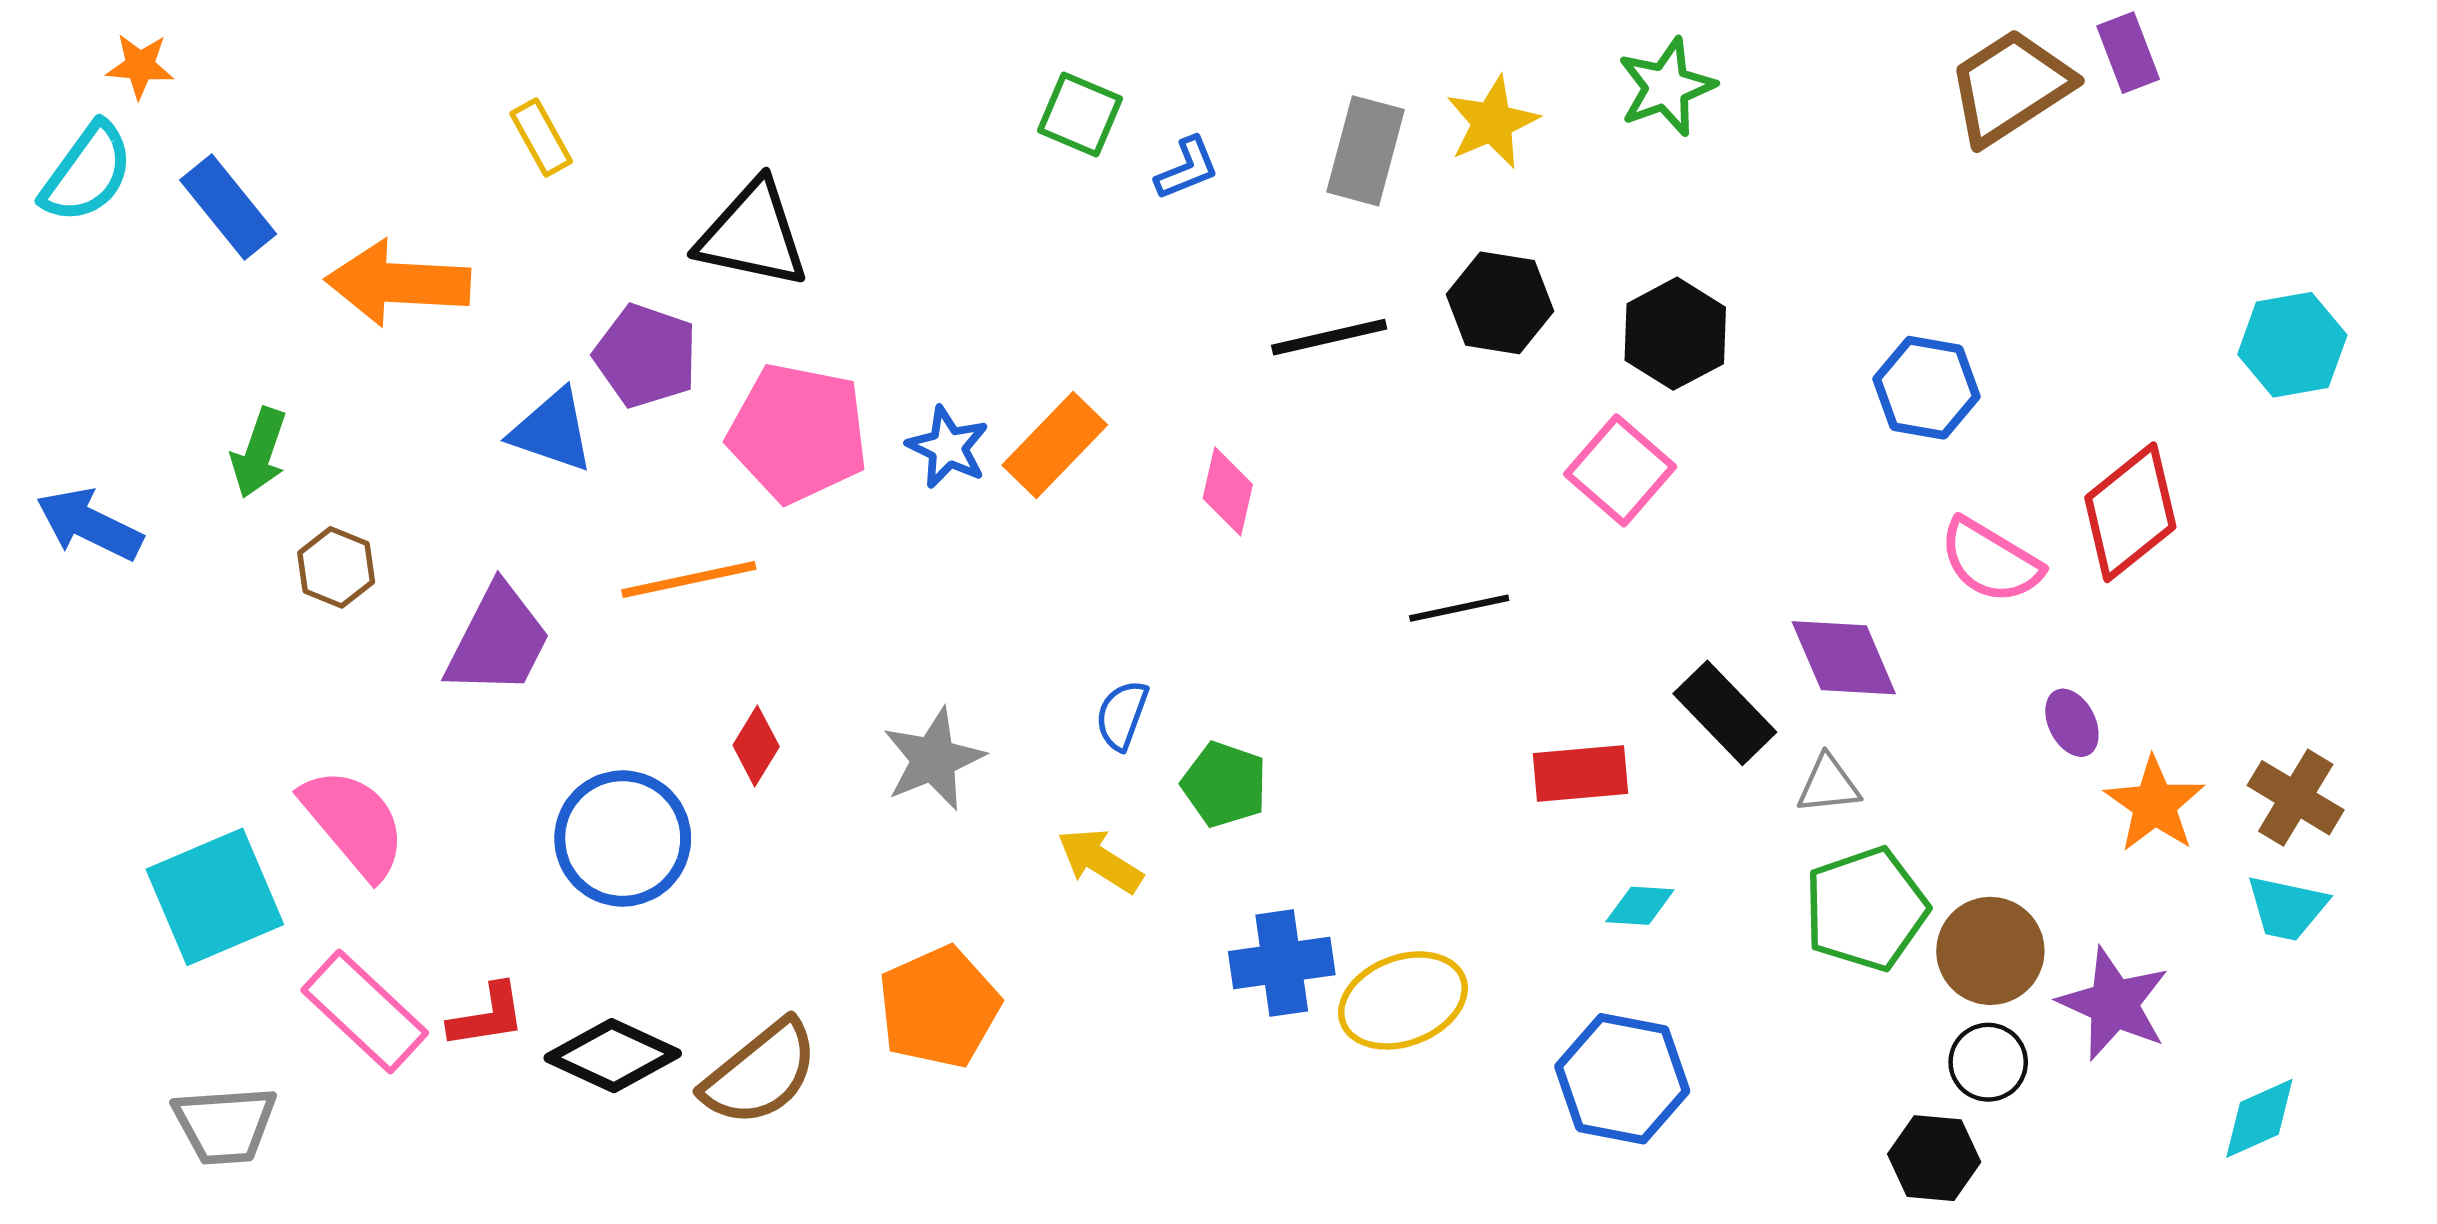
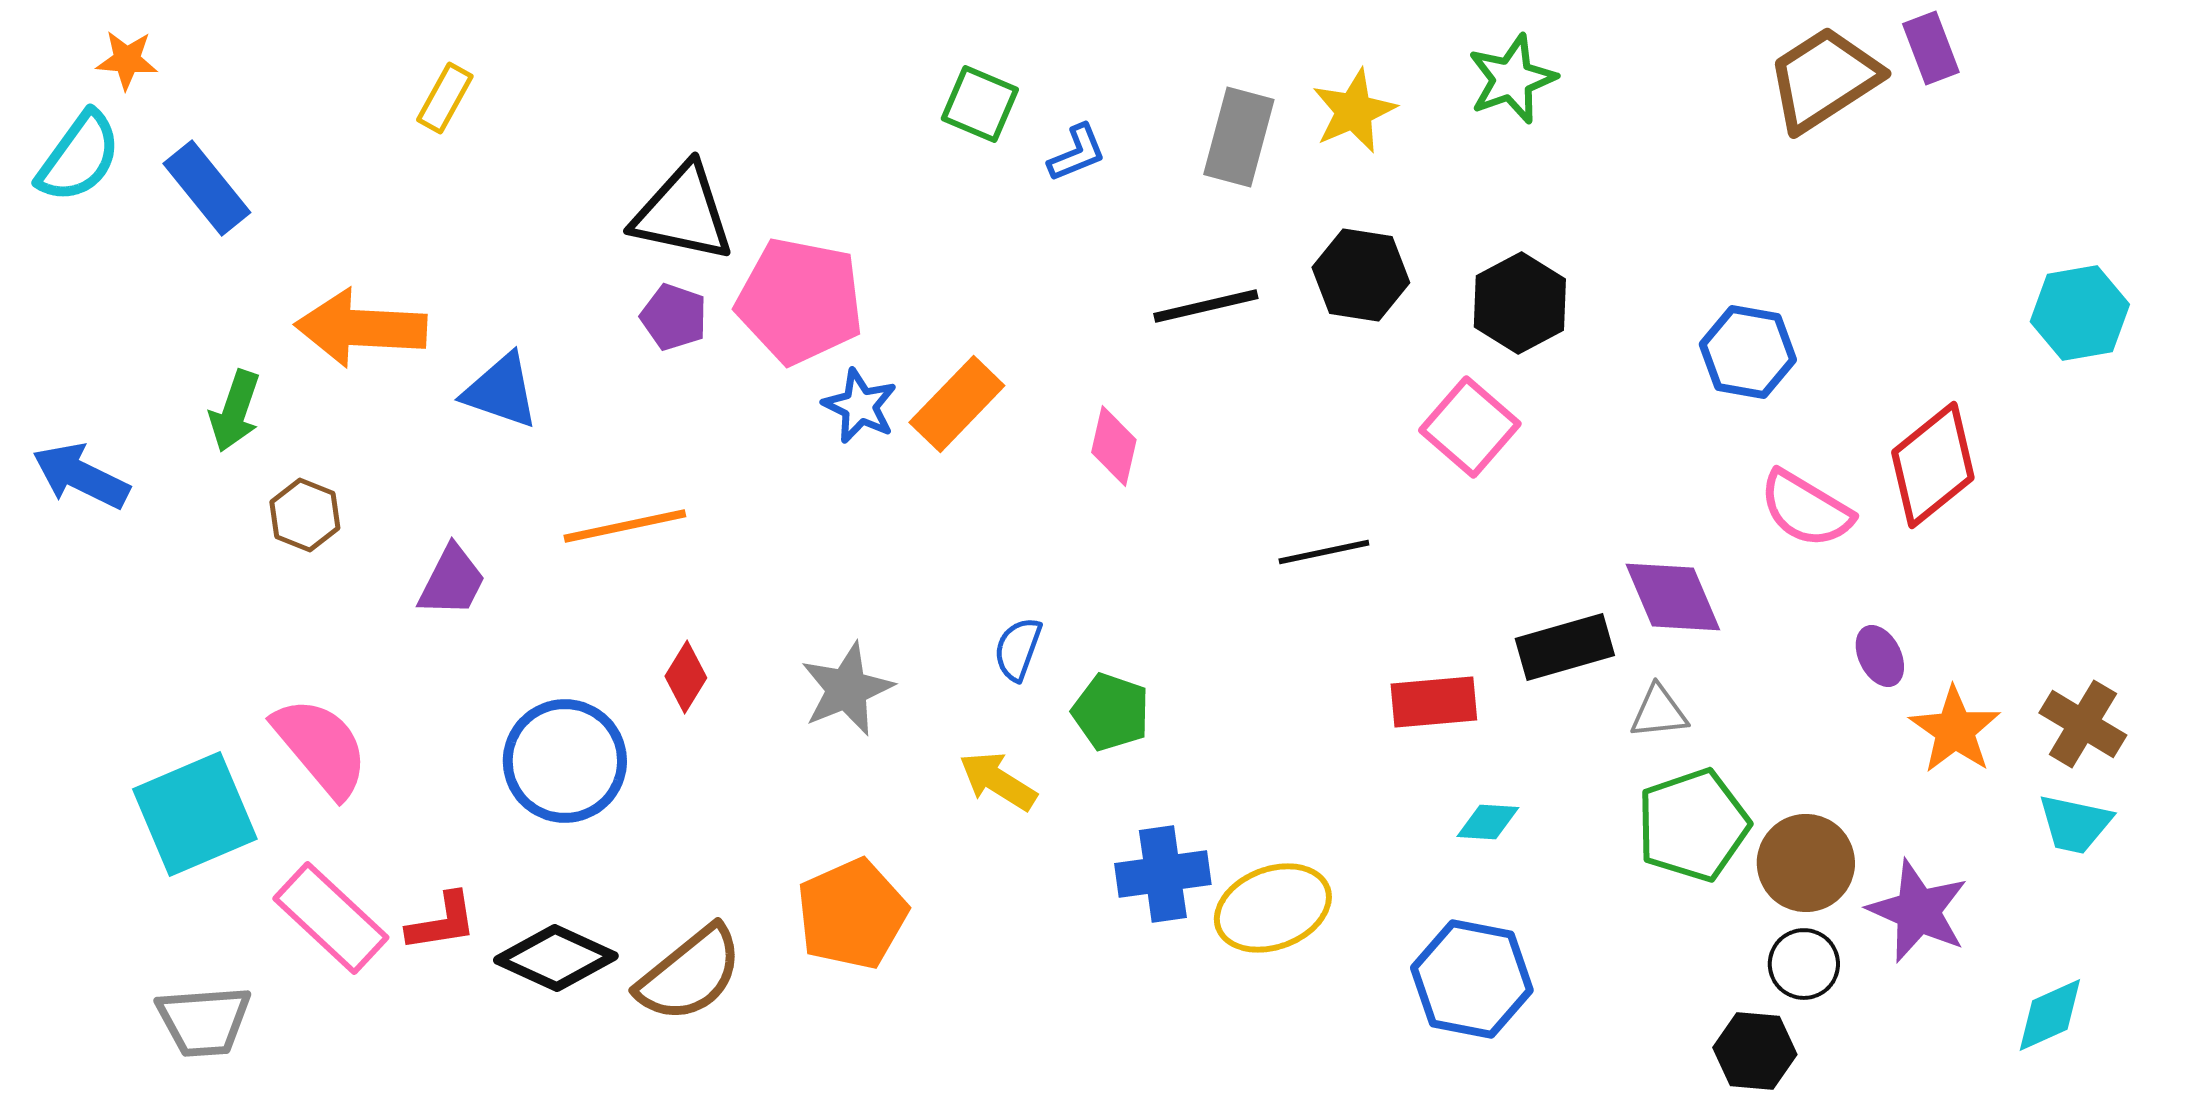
yellow rectangle: (541, 138) -> (445, 98), moved, turned 58
orange arrow: (398, 283) -> (361, 328), moved
purple pentagon: (646, 356) -> (674, 317), moved, size x0.7
pink pentagon: (798, 433) -> (800, 301), moved
purple trapezoid: (498, 640) -> (452, 581), size x0.7
black rectangle: (1725, 713) -> (1565, 647), turned -62

